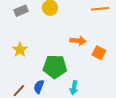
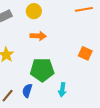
orange arrow: (78, 41) -> (38, 36), moved

